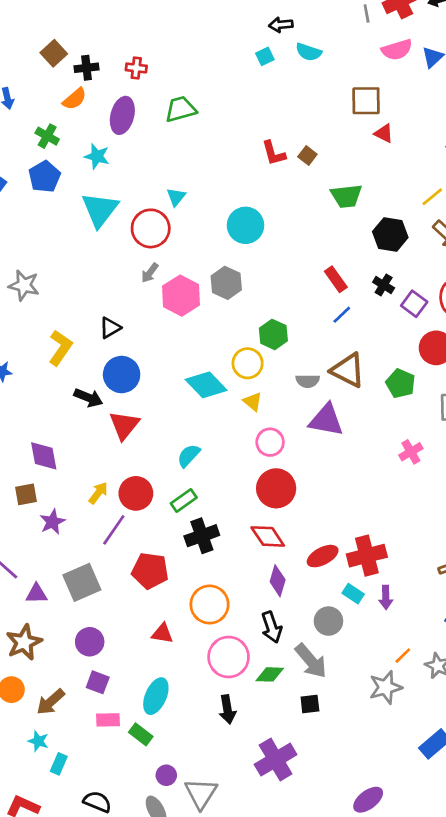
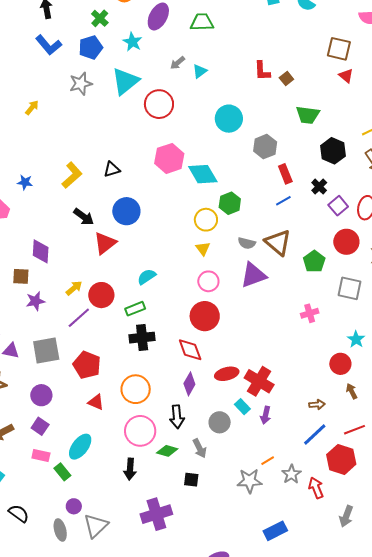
cyan triangle: (176, 197) -> (200, 71), moved
gray arrow: (150, 273) -> (177, 63), moved
gray hexagon: (226, 283) -> (265, 147), moved
gray star: (24, 285) -> (81, 84), moved, turned 30
blue circle: (122, 375) -> (126, 211), moved
cyan diamond: (206, 385) -> (203, 174), moved
purple triangle: (326, 420) -> (253, 275), turned -44
red cross: (367, 556) -> (259, 381), turned 32
red pentagon: (150, 571) -> (87, 365), moved
gray arrow: (311, 661) -> (200, 448), size x0.7

